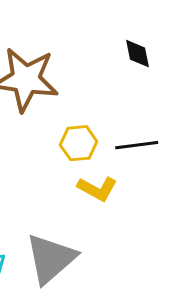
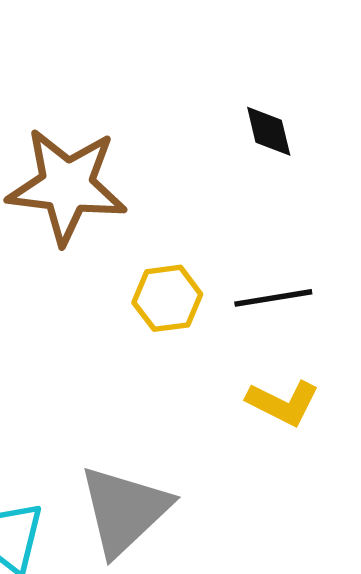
yellow L-shape: (97, 189) -> (283, 403), moved

